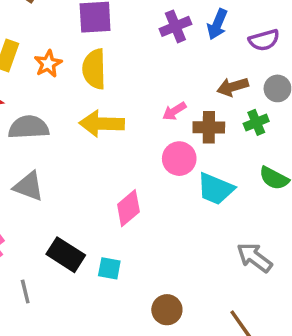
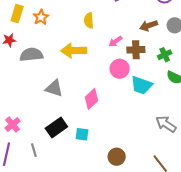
yellow semicircle: (94, 69) -> (89, 20), moved, size x0.7
green cross: (256, 122) -> (165, 55), moved
gray triangle: (29, 186) -> (54, 88), moved
black rectangle: (66, 255) -> (56, 128), turned -65

